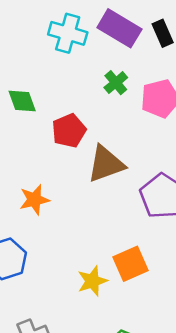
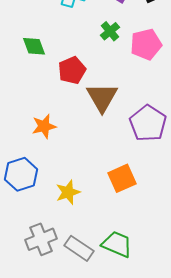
brown triangle: (106, 164) -> (102, 97), turned -40
yellow star: (92, 281) -> (68, 192), moved

